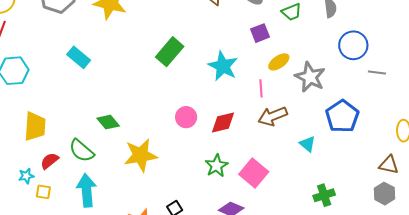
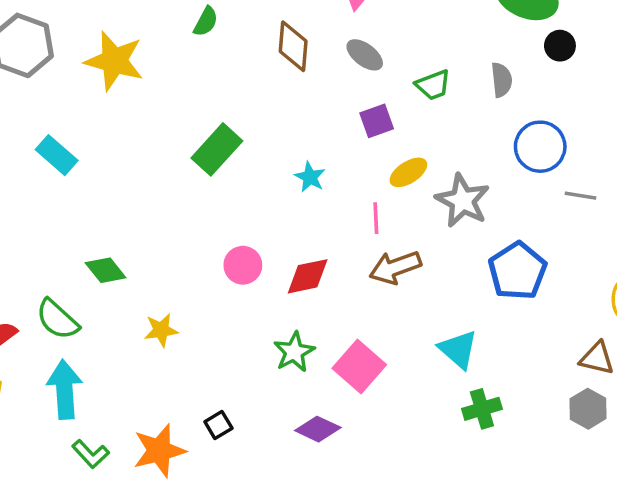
cyan star: (223, 66) -> (310, 177), size x0.6
cyan triangle: (307, 144) -> (458, 349), moved, size x1.4
yellow star: (141, 155) -> (161, 330), size x0.6

